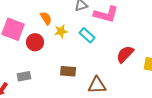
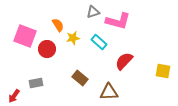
red semicircle: (125, 54) -> (124, 61), moved
brown rectangle: (68, 71) -> (80, 78), turned 35

